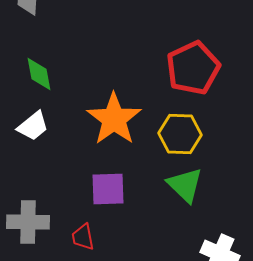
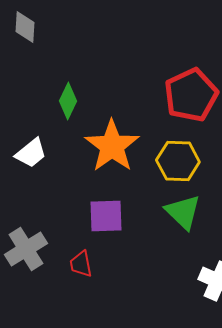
green diamond: (39, 74) -> (68, 101), moved, turned 36
gray cross: (28, 222) -> (26, 249), turned -33

